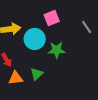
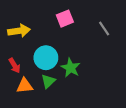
cyan circle: (35, 39) -> (46, 58), moved
green star: (57, 50) -> (71, 68), moved, turned 30

